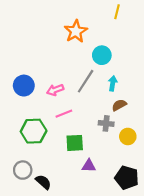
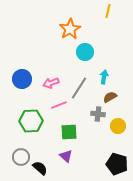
cyan circle: (102, 55) -> (85, 52), moved
gray line: (86, 81) -> (79, 88), moved
purple triangle: (89, 166) -> (66, 156), moved, turned 40

